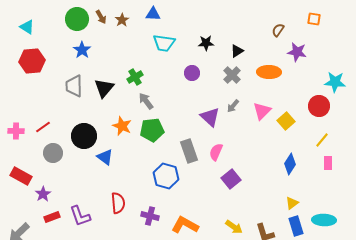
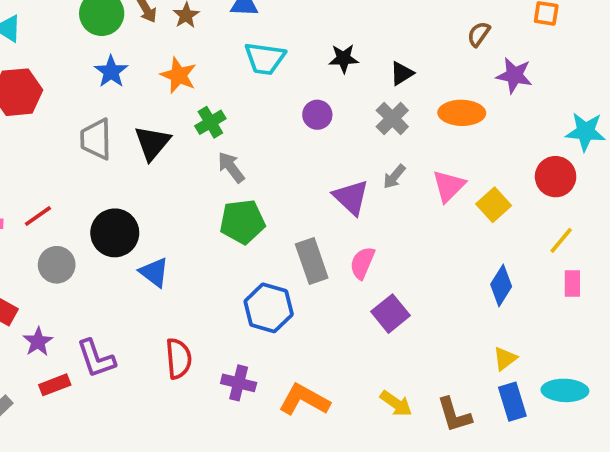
orange star: (122, 126) -> (179, 75), moved
purple L-shape: (80, 216) -> (96, 359), moved

